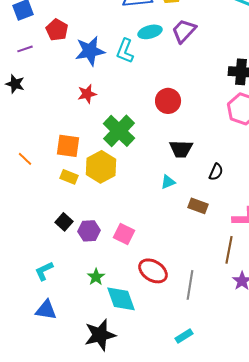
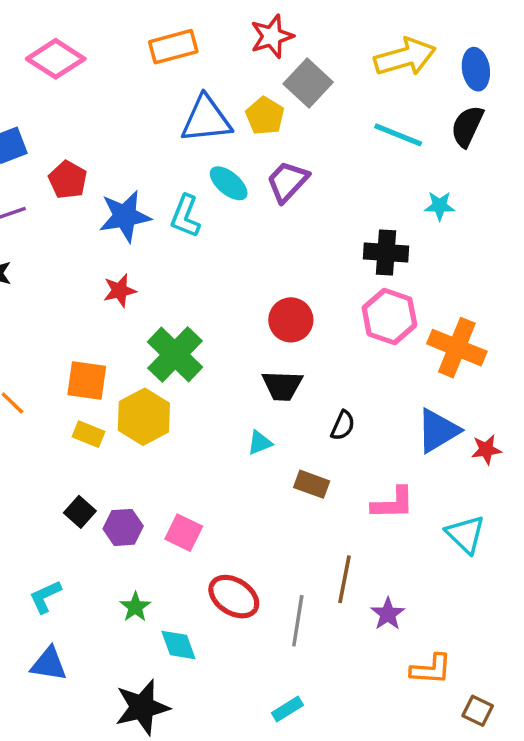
cyan ellipse: (150, 32) -> (229, 183), turned 55
red circle: (168, 101) -> (291, 320), moved
brown line: (229, 250) -> (344, 579), moved
cyan diamond: (121, 299) -> (178, 645), size x0.7

